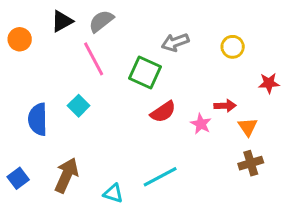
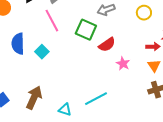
red arrow: (225, 106) -> (153, 47), moved
red semicircle: (163, 112) -> (107, 45), moved
blue semicircle: (38, 119) -> (18, 44), moved

